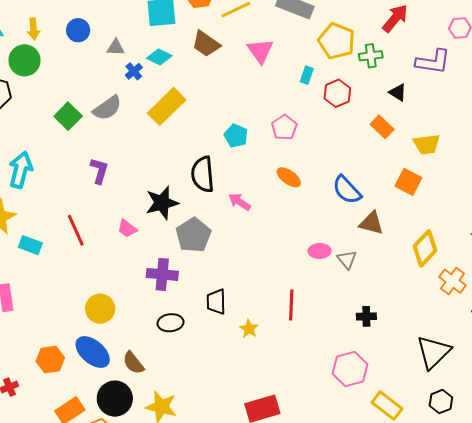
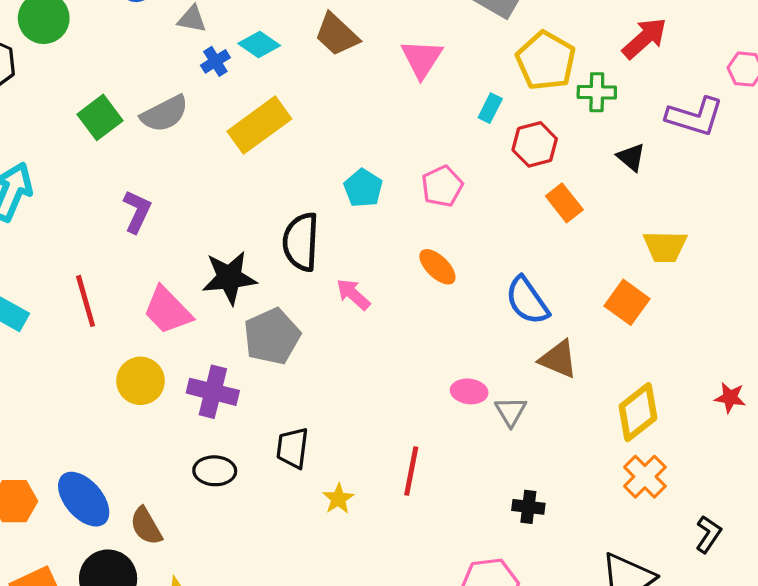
orange rectangle: (382, 127) -> (564, 203), moved
pink trapezoid: (127, 229) -> (168, 310), size x1.6
orange cross: (452, 281) -> (645, 477), moved
yellow circle: (100, 309) -> (141, 381), moved

